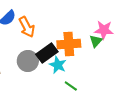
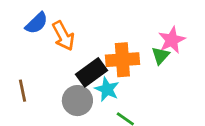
pink star: (104, 30) -> (172, 40), turned -30
gray circle: (28, 61) -> (77, 101), moved

